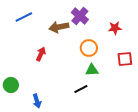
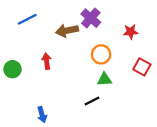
red arrow: (41, 54) -> (47, 61), turned -32
red square: (125, 59) -> (142, 67), turned 35
green circle: (11, 85) -> (12, 69), moved

